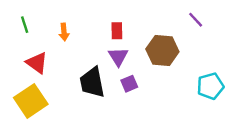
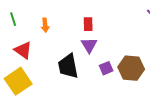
brown hexagon: (162, 50) -> (131, 68), moved
purple square: (129, 84) -> (106, 68), moved

